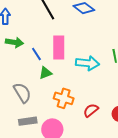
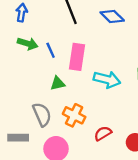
blue line: (36, 54) -> (51, 50), moved
gray semicircle: (22, 93) -> (42, 114), moved
gray rectangle: (28, 121) -> (18, 138), moved

